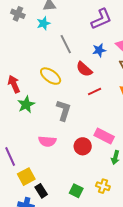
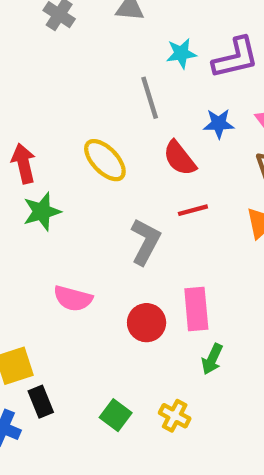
cyan star: (43, 23) -> (181, 53), moved
gray L-shape: (64, 110) -> (145, 242), moved
pink rectangle: (104, 136) -> (196, 309), turned 48

